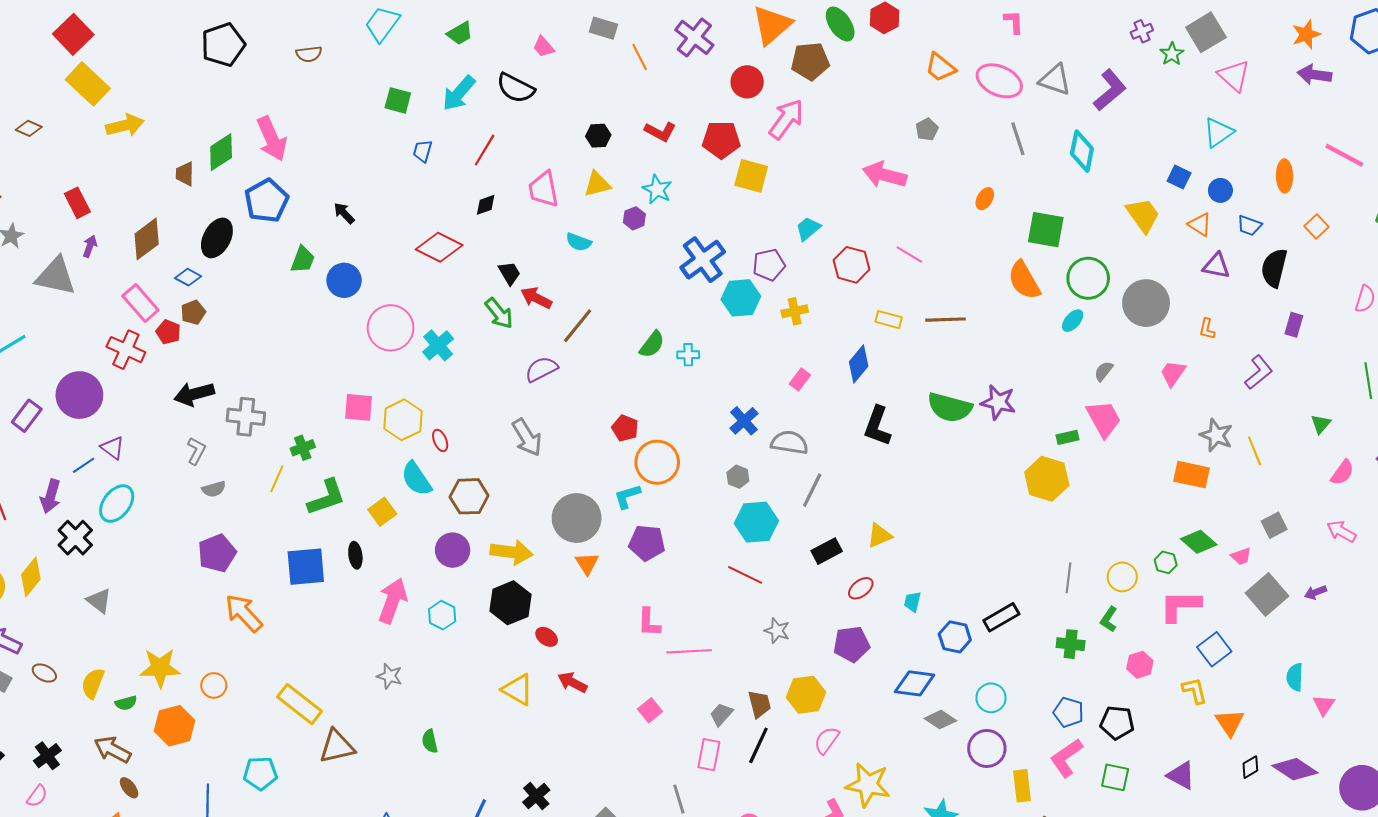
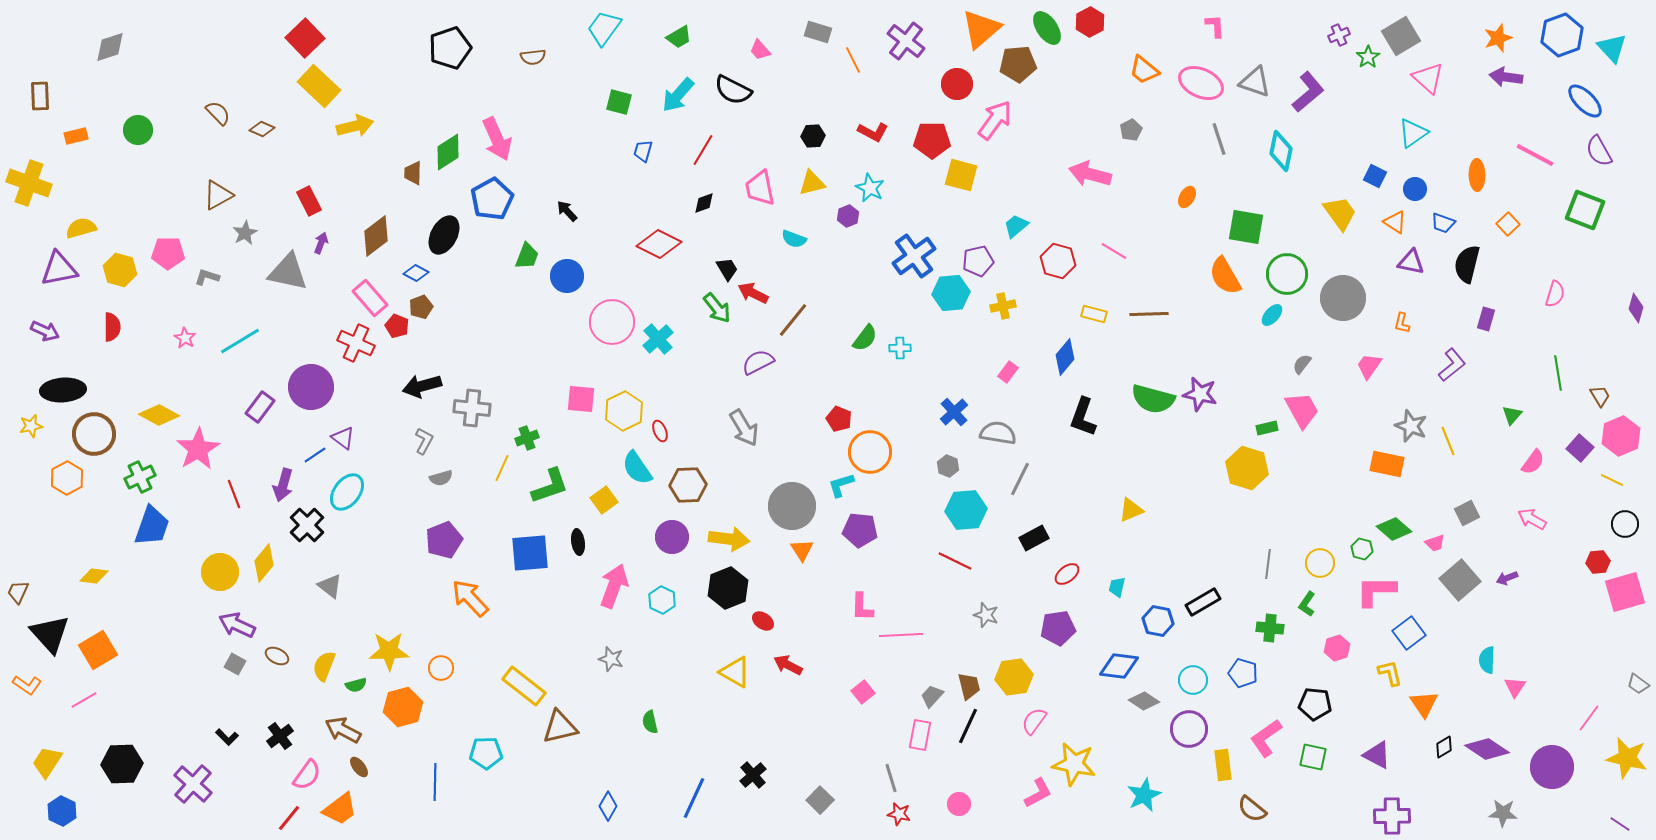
yellow triangle: (879, 536) -> (1131, 510), moved
blue pentagon: (1069, 712) -> (1243, 673), moved
pink semicircle: (37, 796) -> (307, 775), moved, size x1.4

